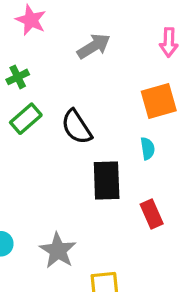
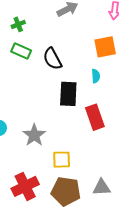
green rectangle: (26, 119) -> (21, 51), turned 60
red rectangle: (152, 214) -> (95, 117), size x1.4

